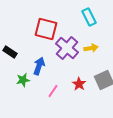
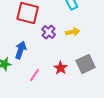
purple cross: (67, 48) -> (49, 32), size x0.6

